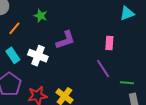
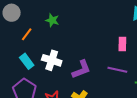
purple L-shape: (65, 40) -> (81, 69), moved
purple line: (103, 68) -> (117, 70), turned -42

